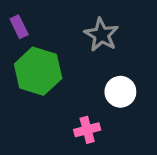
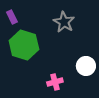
white circle: (120, 92) -> (86, 66), moved

